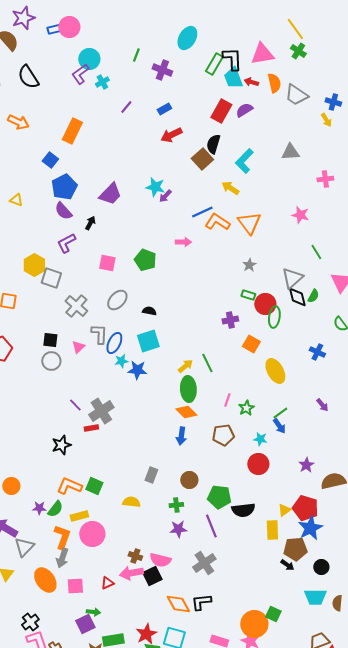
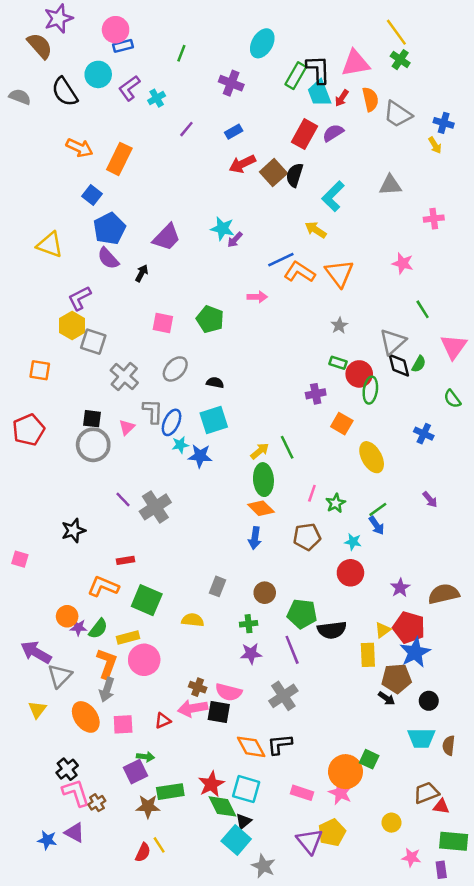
blue rectangle: (55, 29) -> (123, 46), moved
green line: (136, 55) -> (181, 53), moved
cyan circle: (89, 59) -> (98, 74), moved
red arrow: (251, 82) -> (342, 98), turned -72
orange arrow: (18, 122) -> (80, 148), moved
brown square: (202, 159) -> (273, 173), moved
yellow triangle: (16, 200) -> (50, 245), size x1.6
purple L-shape: (66, 243) -> (80, 298), moved
gray circle: (51, 361) -> (93, 445), size x1.4
red rectangle: (91, 428) -> (126, 560), moved
black star: (61, 445) -> (73, 531), moved
purple star: (306, 465) -> (400, 588), moved
orange circle: (11, 486) -> (67, 616), moved
orange L-shape: (69, 486) -> (103, 586), moved
green square: (94, 486) -> (147, 600), size x1.4
black square: (152, 576) -> (219, 712), turned 36

